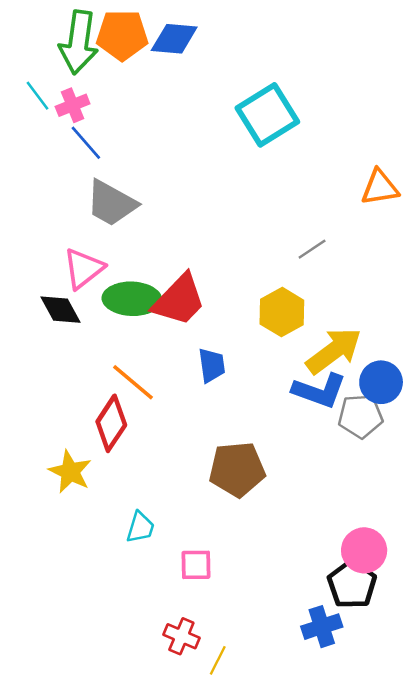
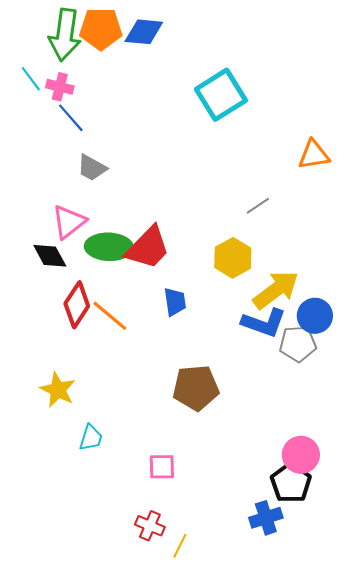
pink cross: (73, 105) -> (60, 87), turned 36
gray trapezoid: (111, 203) -> (92, 168), size x0.7
red diamond: (111, 423) -> (77, 305), moved
cyan trapezoid: (140, 527) -> (91, 438), moved

